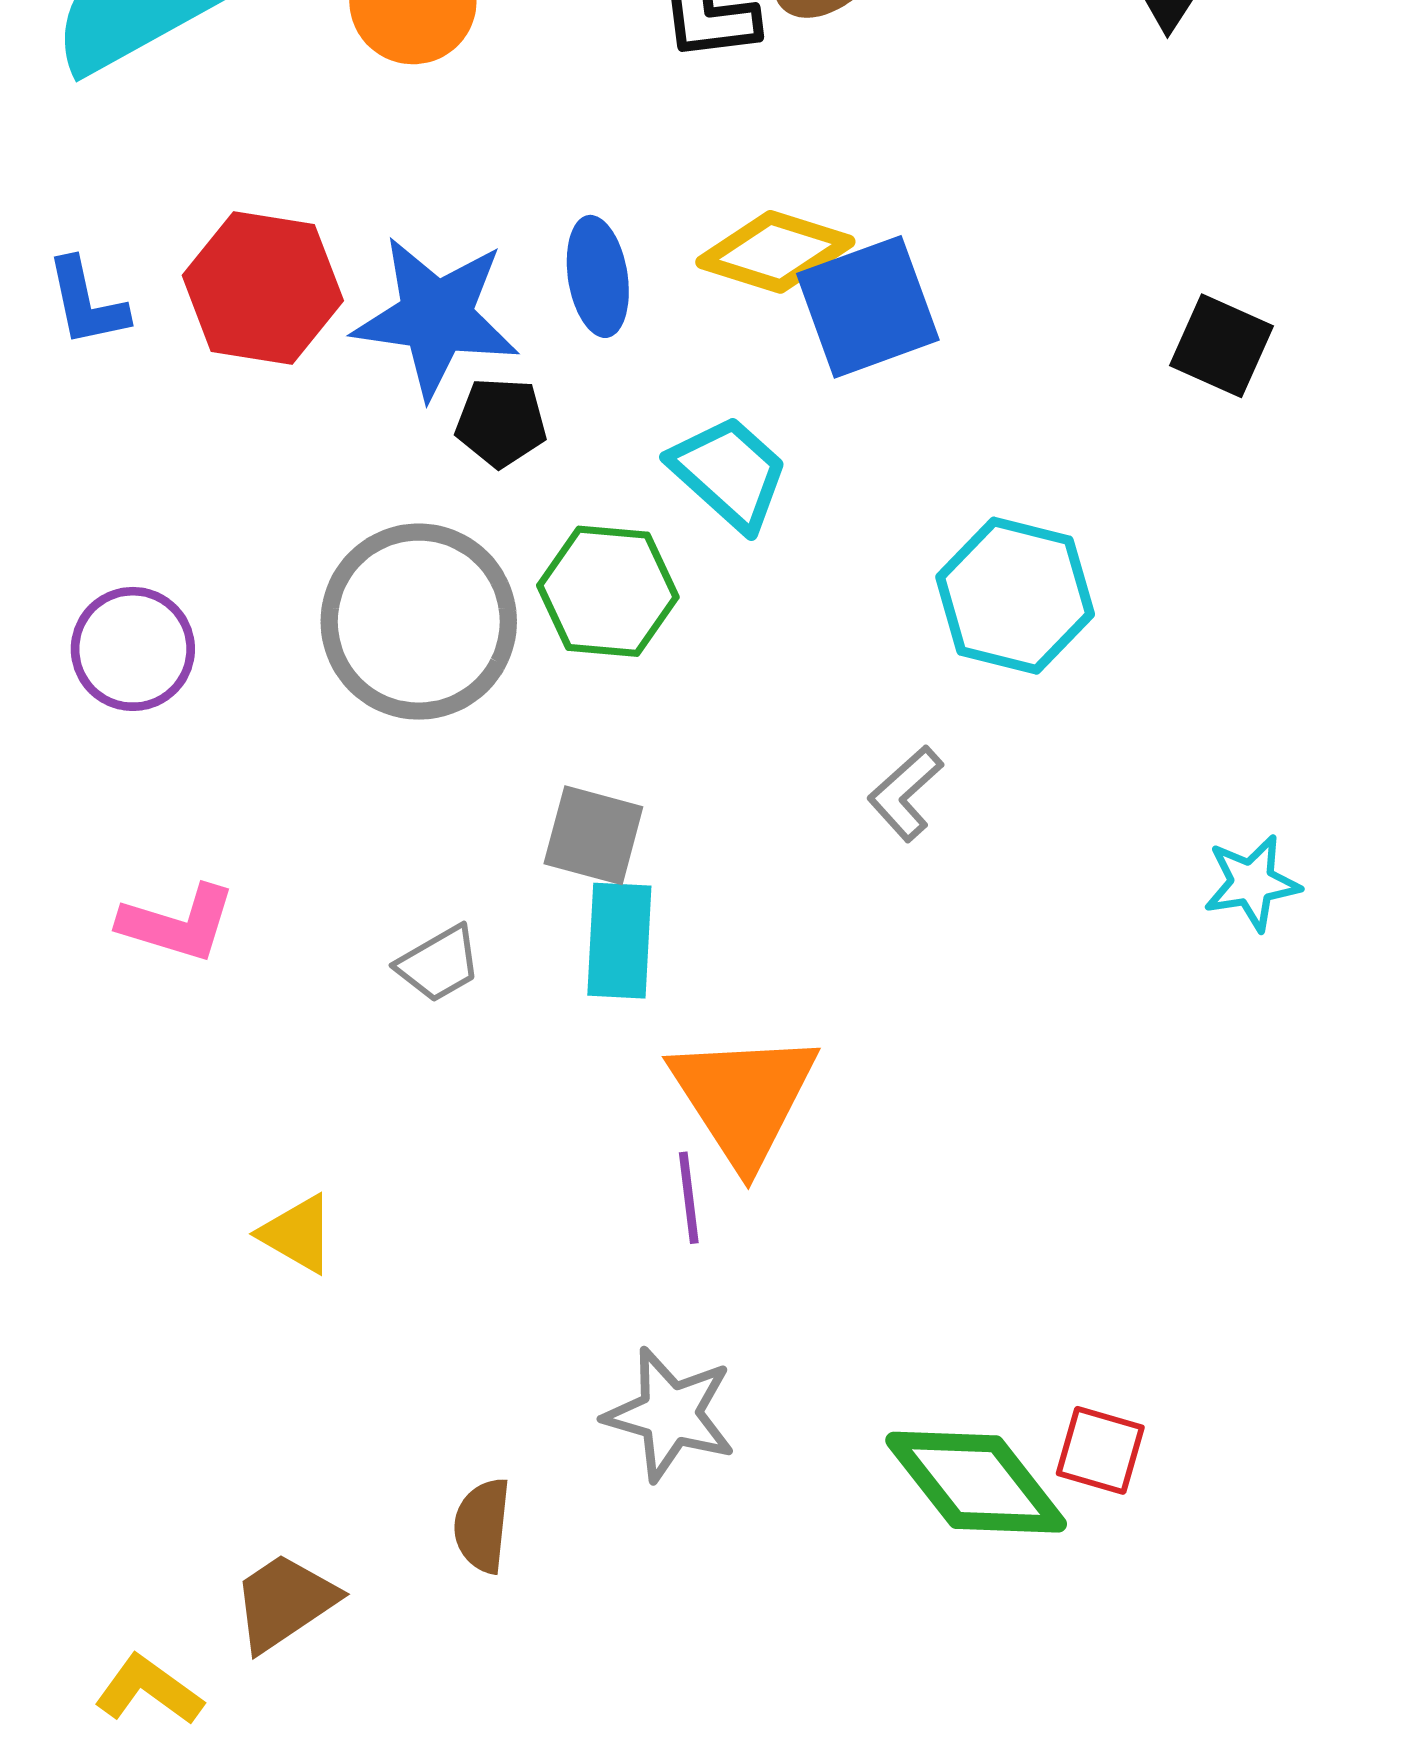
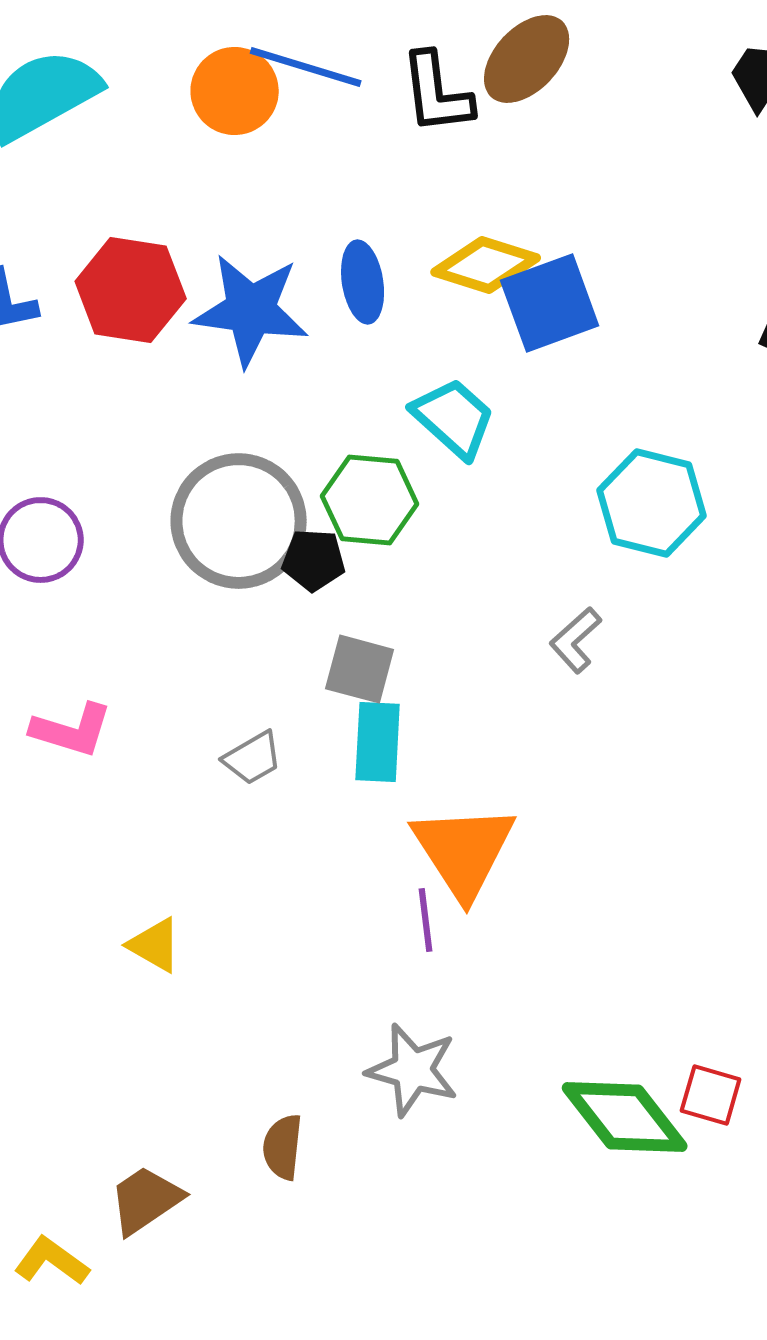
black pentagon: (501, 422) -> (314, 560), moved

